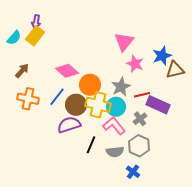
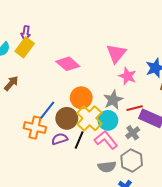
pink diamond: (67, 71) -> (68, 64), moved
orange cross: (28, 99) -> (35, 128), moved
yellow cross: (98, 105) -> (89, 118), turned 30
purple semicircle: (69, 125) -> (60, 139), size x0.7
black line: (91, 145) -> (79, 140), moved

